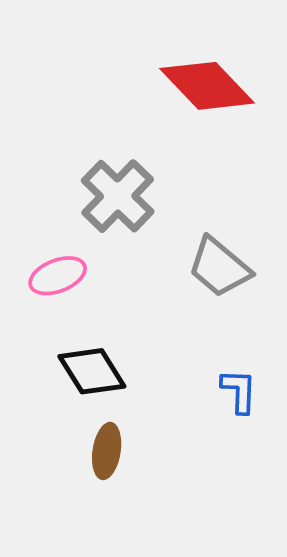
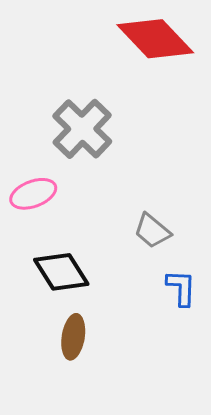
gray trapezoid: (219, 267) -> (152, 231), moved, size x0.7

